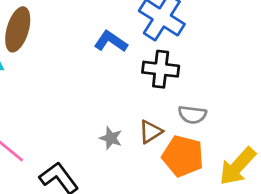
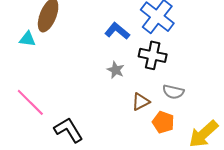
gray star: (111, 138) -> (116, 70), moved
orange pentagon: (183, 156) -> (163, 122), size x0.7

